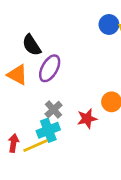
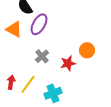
cyan cross: (48, 130) -> (53, 93), moved
yellow line: (35, 146) -> (28, 84), turned -30

